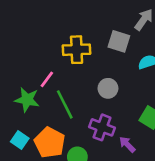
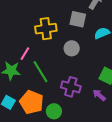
gray circle: (108, 88) -> (72, 48), moved
purple arrow: (127, 144) -> (99, 95), moved

